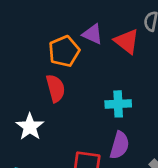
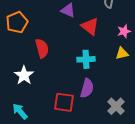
red triangle: (127, 41) -> (90, 26), moved
orange pentagon: (64, 51) -> (17, 22), moved

